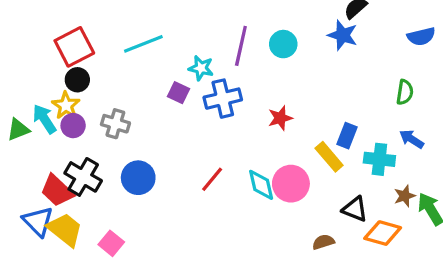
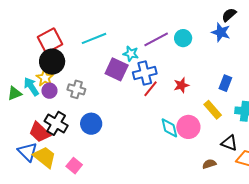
purple line: (241, 46) -> (156, 39), turned 50
black circle: (77, 80) -> (52, 62), size x1.6
purple square: (178, 93) -> (117, 69), size x1.6
blue rectangle: (347, 136) -> (225, 83), moved
red line: (212, 179) -> (151, 89), moved

